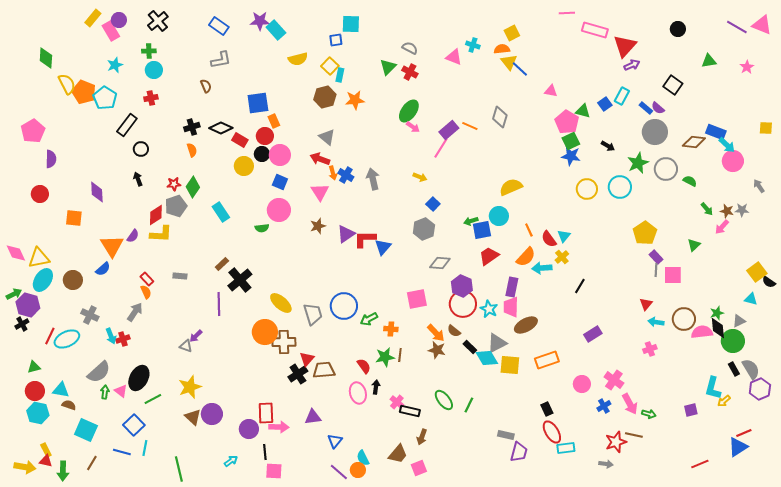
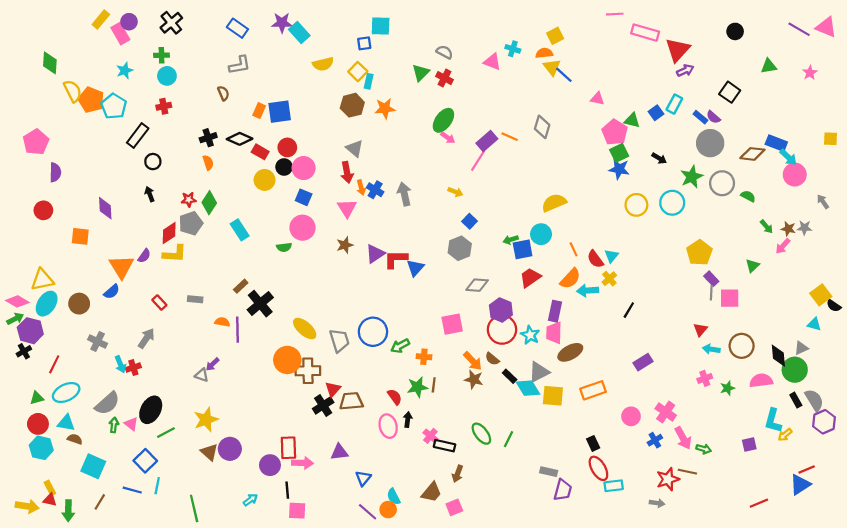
orange rectangle: (274, 121) -> (259, 111), moved, turned 48
red arrow: (320, 159) -> (347, 172), turned -120
pink diamond: (16, 253) -> (17, 301), moved, turned -35
orange semicircle: (146, 292) -> (222, 322), moved, turned -56
green star: (717, 313) -> (727, 388), moved
pink semicircle: (702, 332) -> (761, 381), moved
cyan ellipse: (67, 339) -> (66, 392), moved

